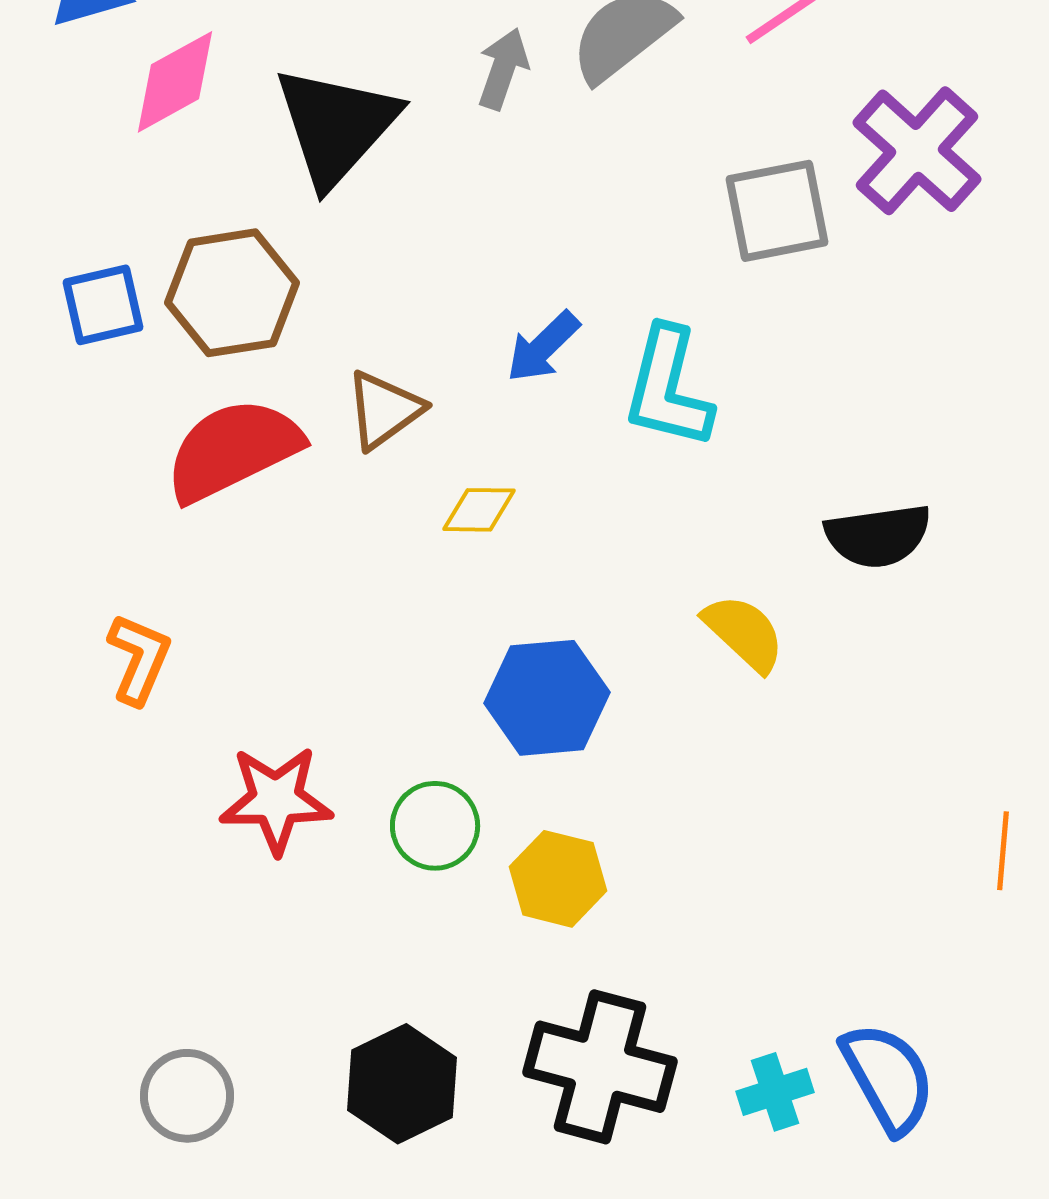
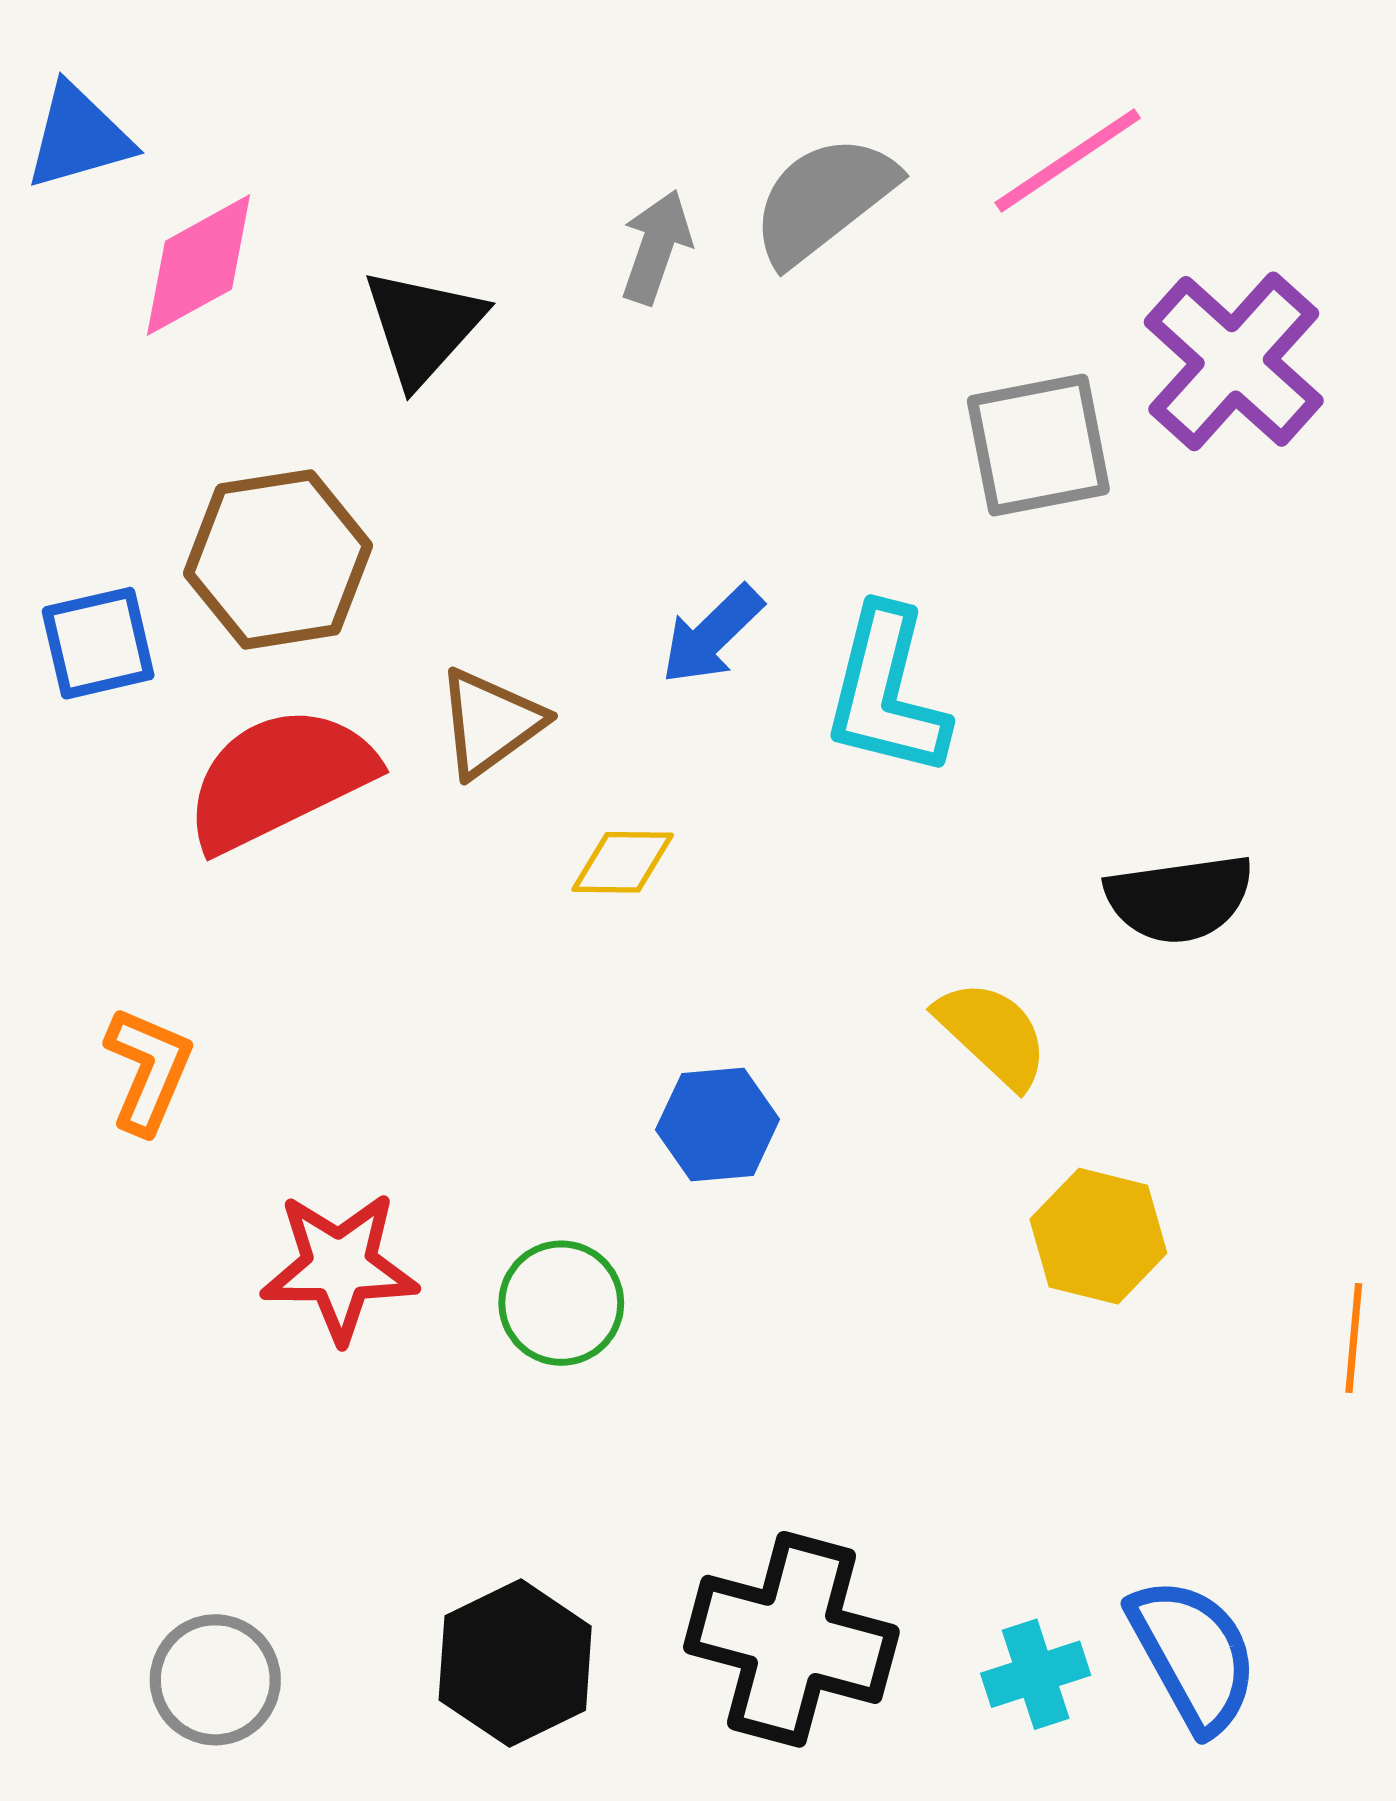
black triangle: (336, 126) -> (423, 326), size x0.7
blue square: (103, 305) -> (98, 643), moved
blue hexagon: (547, 698) -> (718, 1125), size x0.7
yellow hexagon: (558, 879) -> (1098, 1236), moved

